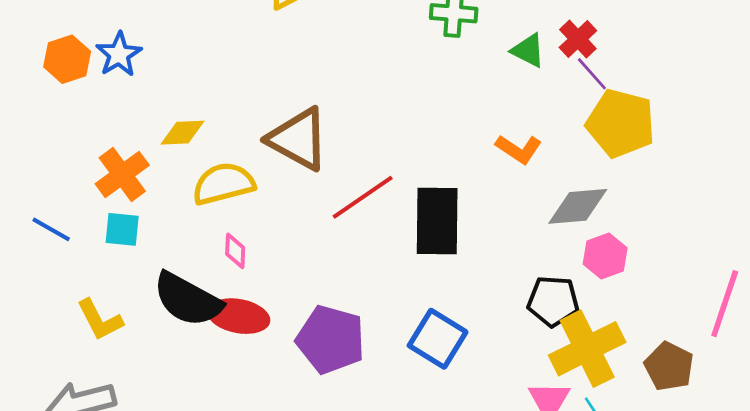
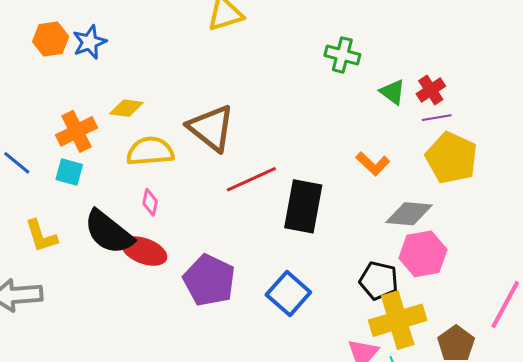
purple line: (592, 74) -> (437, 118), turned -68
pink hexagon: (605, 256) -> (423, 254), size x1.4

